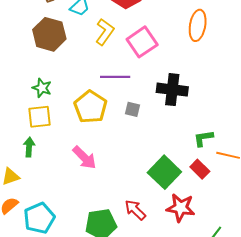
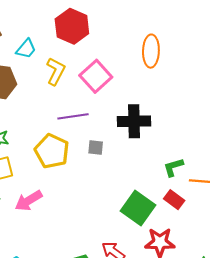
pink arrow: (84, 158) -> (29, 201), moved, turned 112

